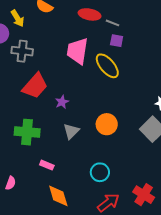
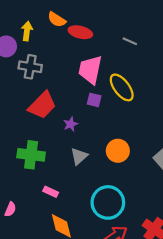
red ellipse: (90, 14) -> (80, 32), moved
yellow arrow: (18, 18) -> (27, 31), turned -144
purple square: (117, 41) -> (94, 100), moved
cyan circle: (100, 172) -> (108, 202), size x1.6

